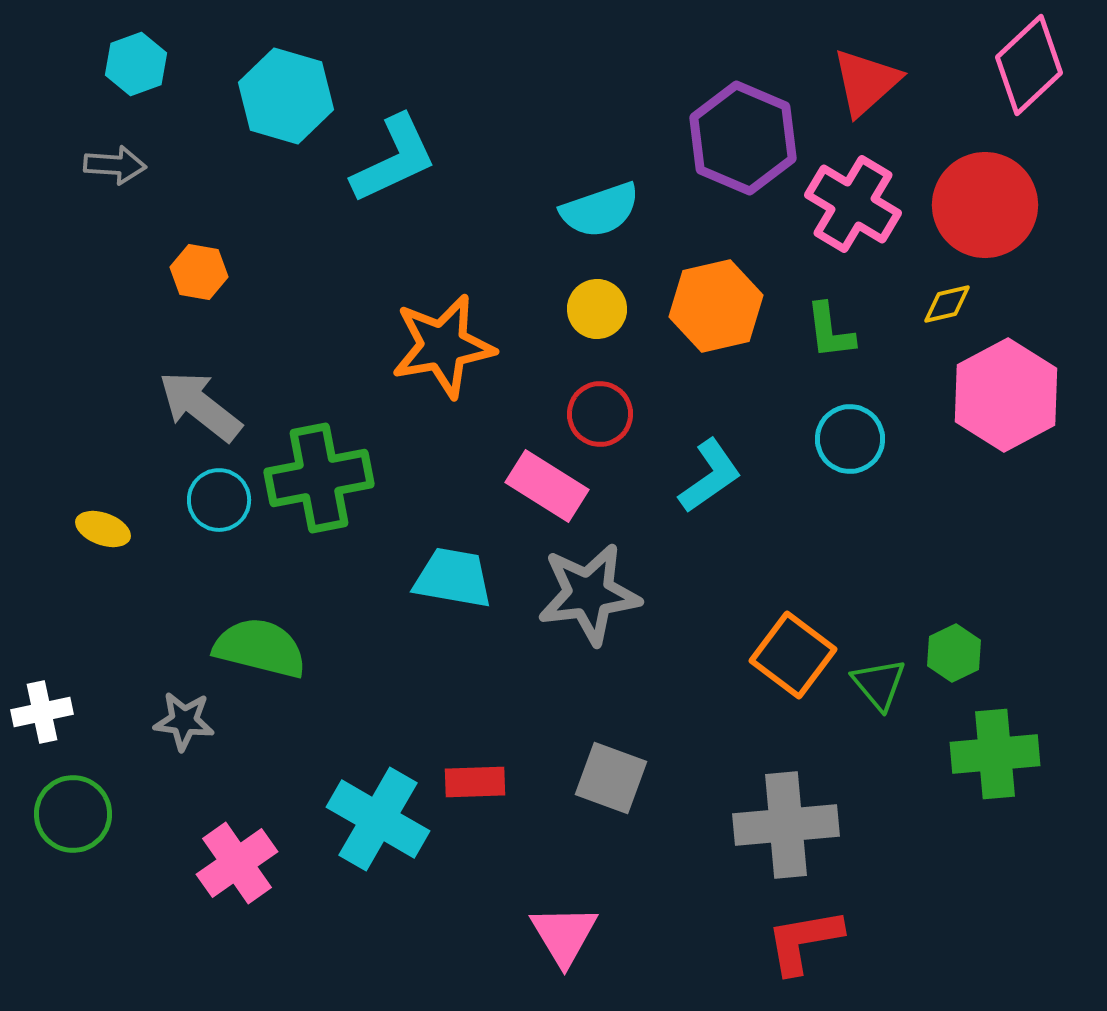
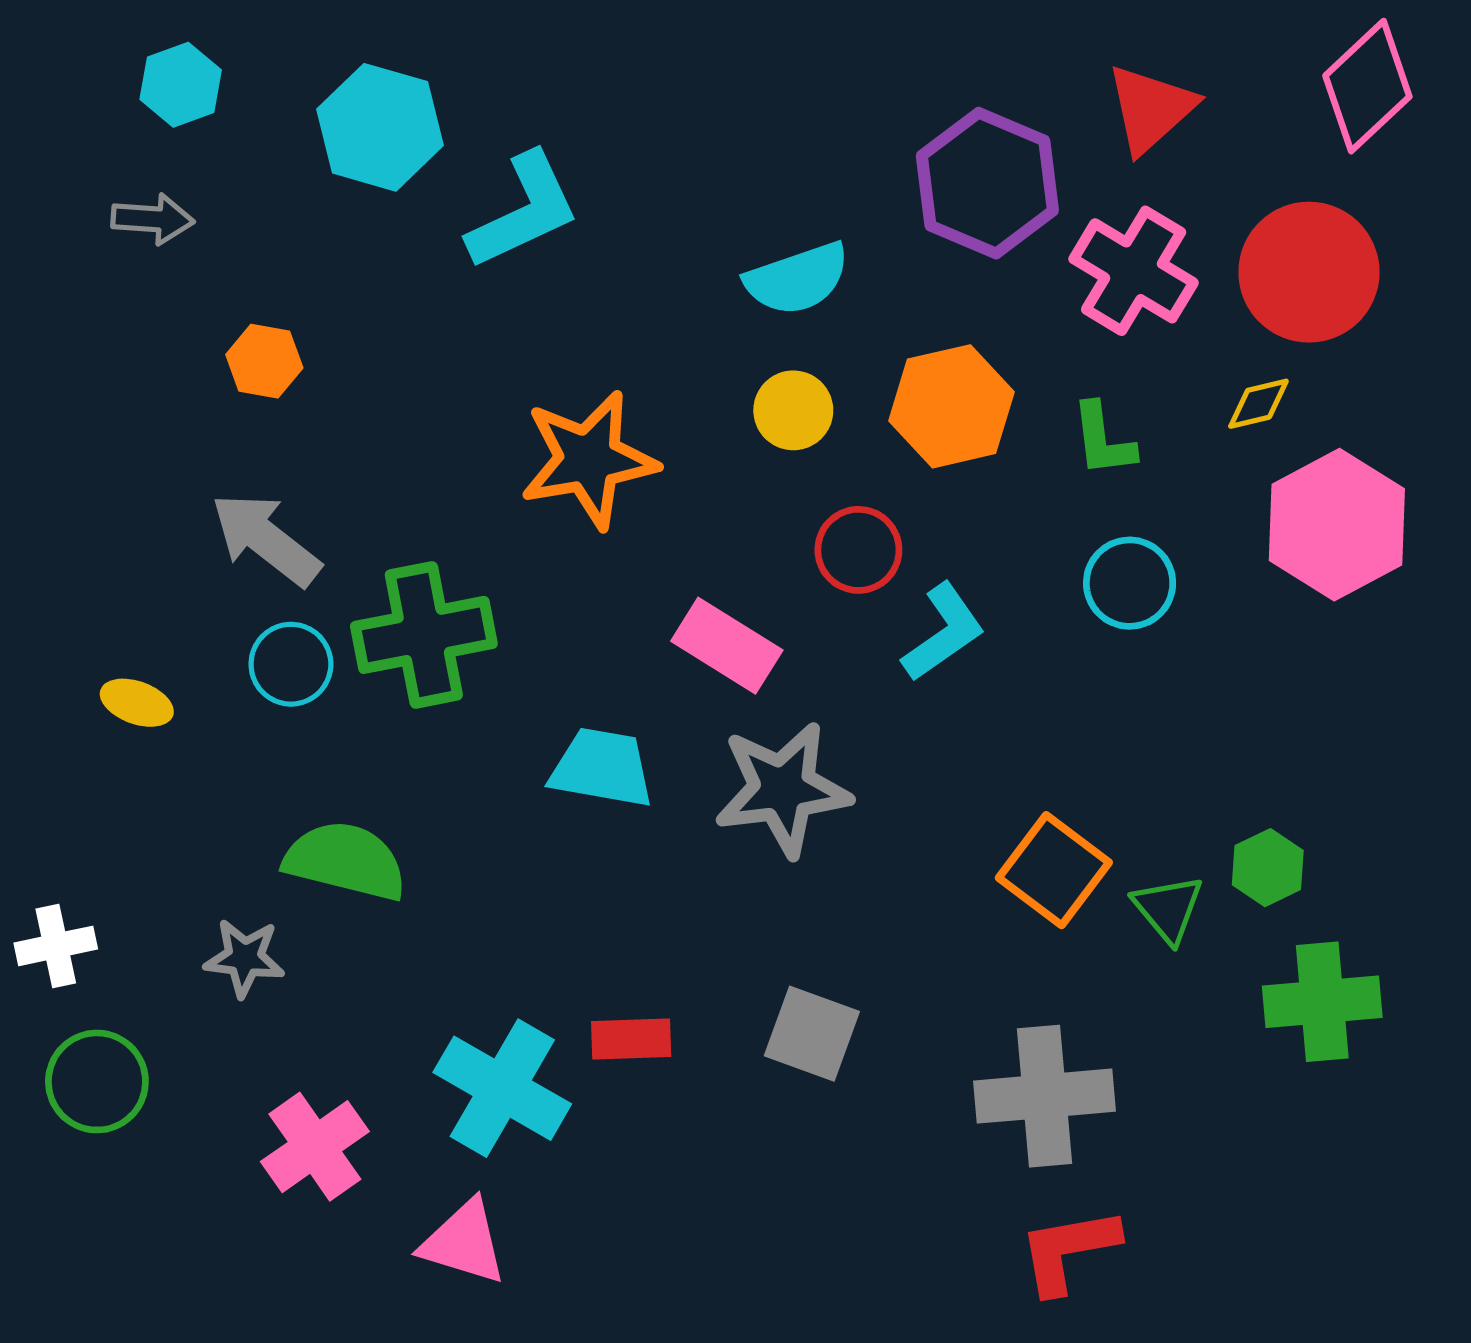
red circle: (600, 414) -> (858, 550), moved
pink triangle: (564, 935) -> (464, 1242), moved, turned -42

